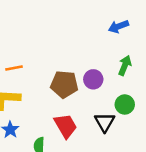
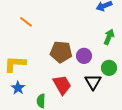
orange line: (14, 68) -> (26, 22), moved, turned 48
purple circle: (93, 79) -> (84, 56), moved

